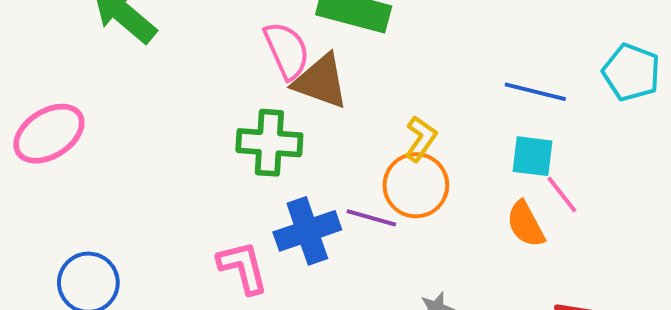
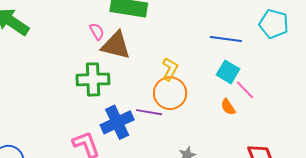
pink semicircle: (287, 50) -> (97, 31), size x0.6
cyan square: (533, 156) -> (228, 72), turned 30
orange semicircle: (526, 224) -> (228, 107), size x0.7

